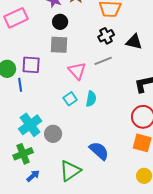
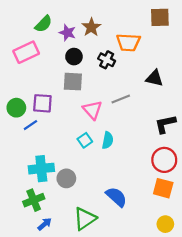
black cross: (106, 36) -> (107, 60), moved, turned -35
blue line: (20, 85) -> (30, 125), turned 64
cyan cross: (30, 125) -> (41, 169), turned 30

